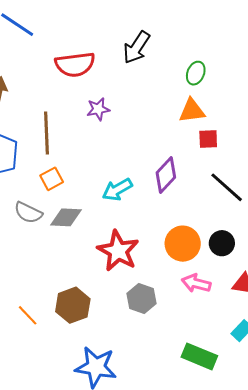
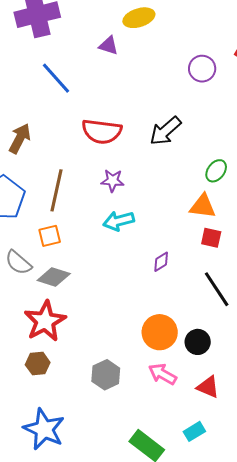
purple diamond: (166, 175) -> (161, 262), size x0.6
cyan arrow: (117, 190) -> (119, 221), moved
red star: (118, 251) -> (45, 321), moved
brown hexagon: (73, 305) -> (38, 364), size x0.7

